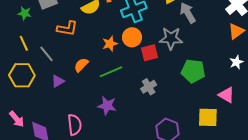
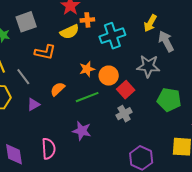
orange circle: (132, 37) -> (109, 76), moved
red square: (150, 53) -> (126, 90), moved, turned -30

